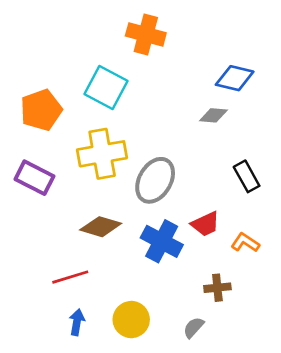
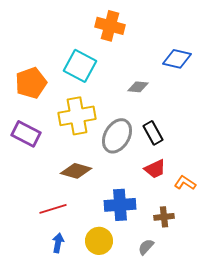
gray diamond: (213, 115) -> (138, 87), moved
black rectangle: (247, 176) -> (153, 133), moved
blue cross: (162, 241) -> (120, 205), moved, turned -32

